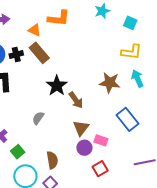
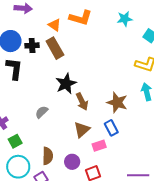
brown star: (110, 83) -> (117, 102), moved
blue rectangle: (127, 119) -> (111, 128), moved, size x0.7
pink rectangle: (101, 140) -> (99, 146), turned -48
purple circle: (84, 148) -> (72, 162), moved

